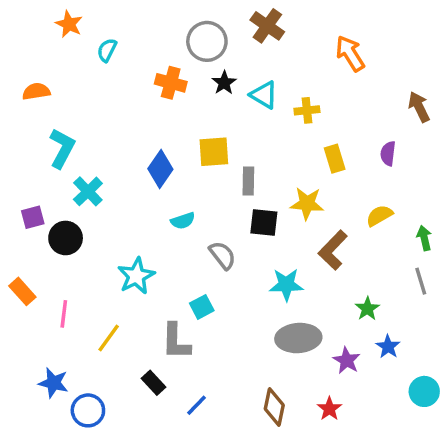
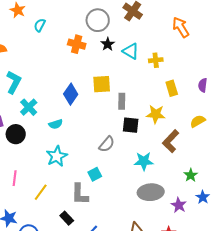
cyan semicircle: (183, 221) -> (56, 124), moved
gray semicircle: (222, 255) -> (107, 144), turned 78

